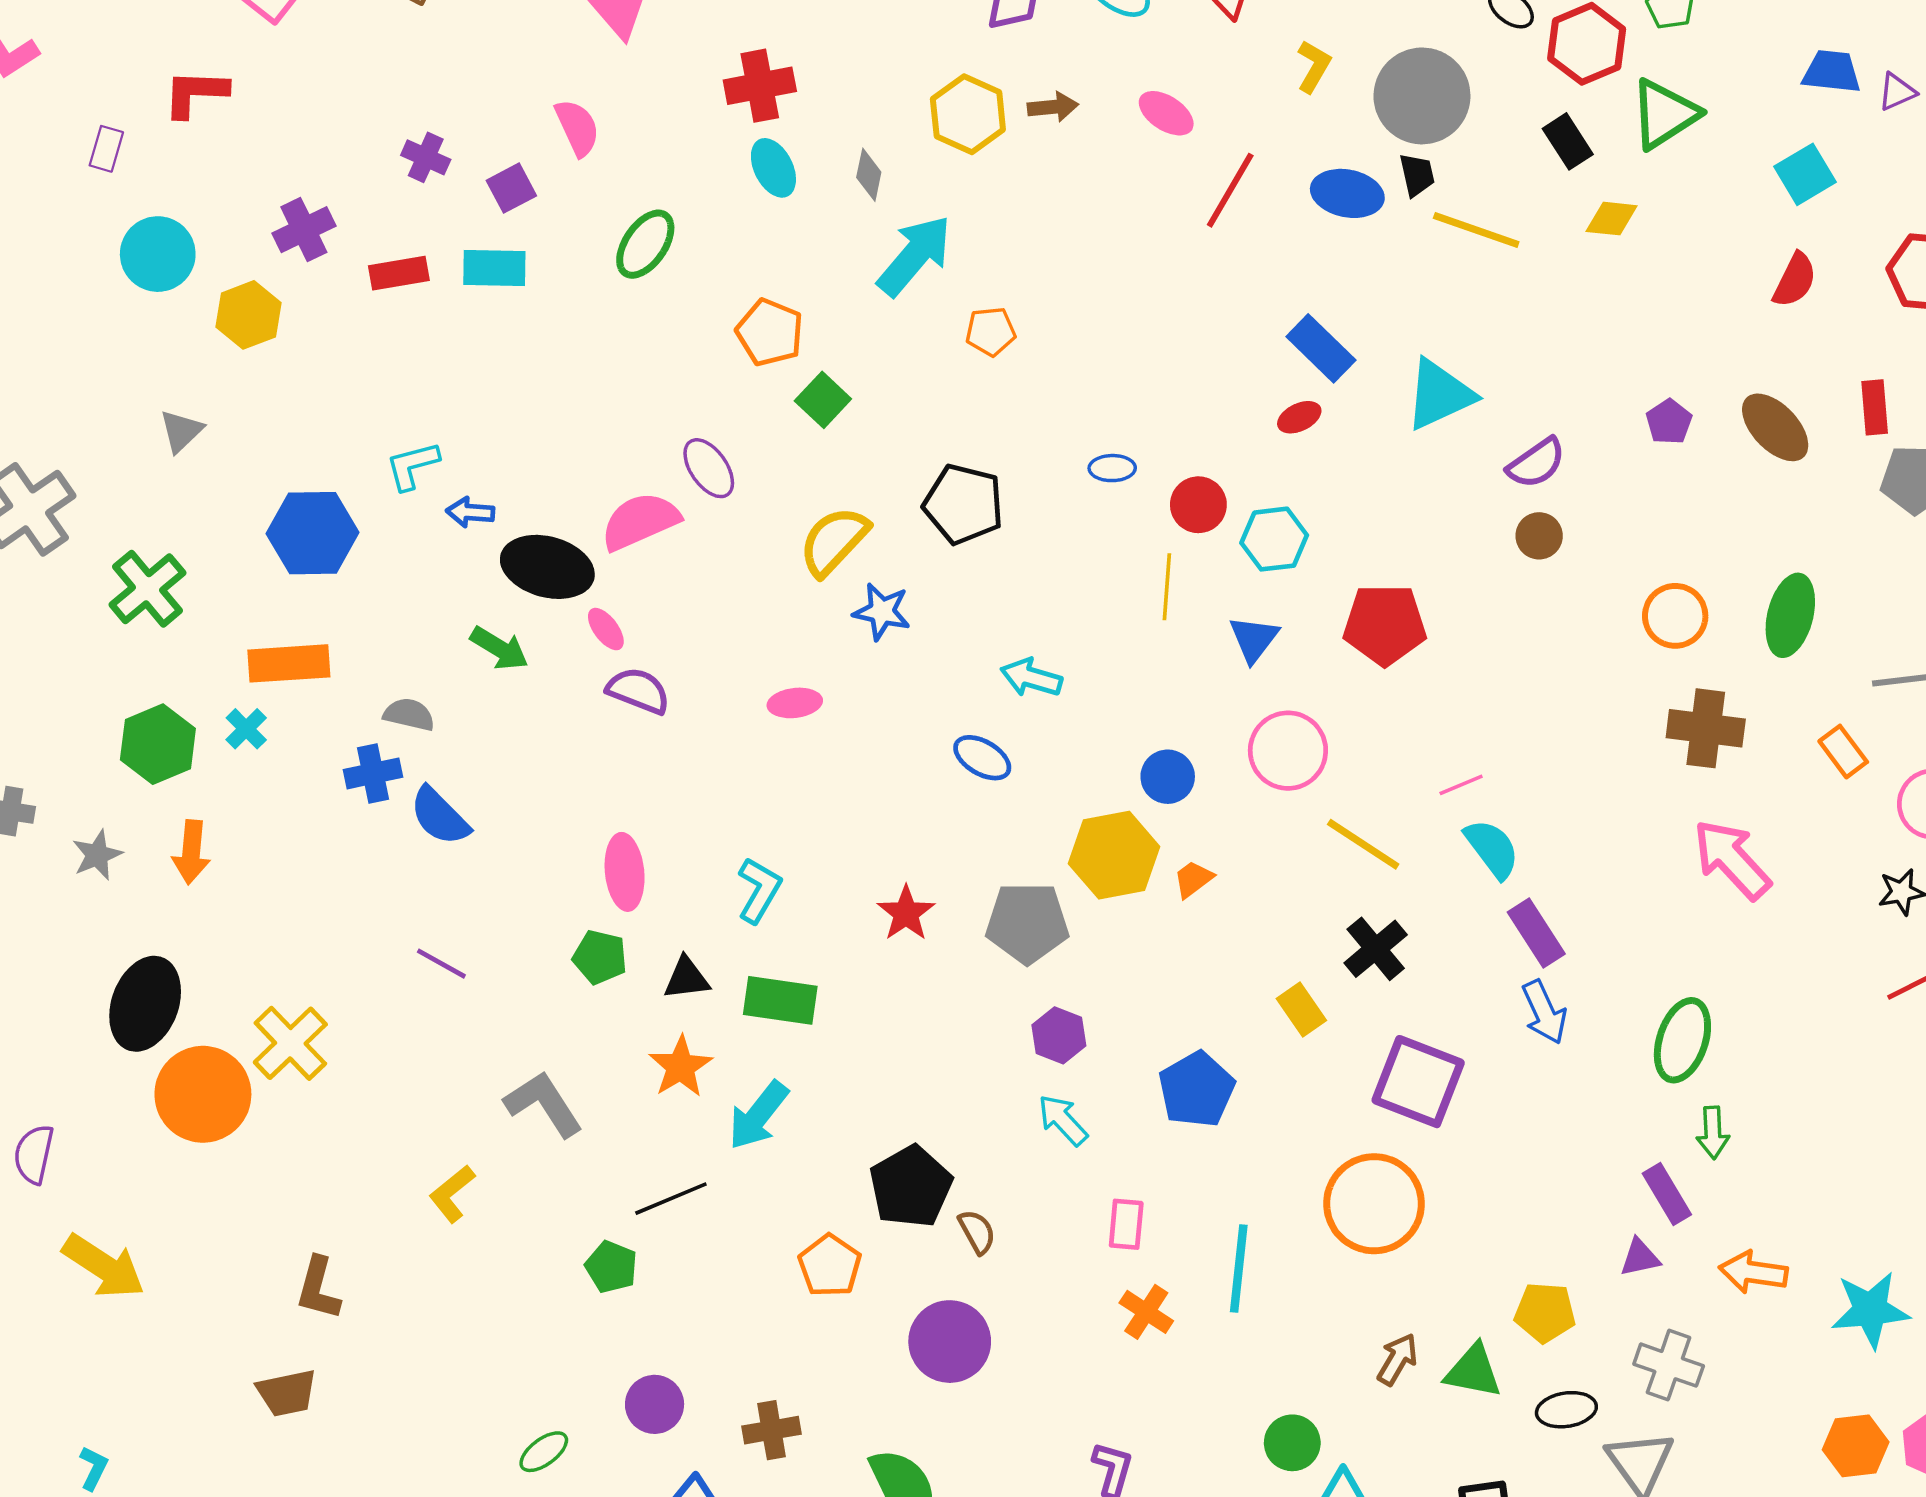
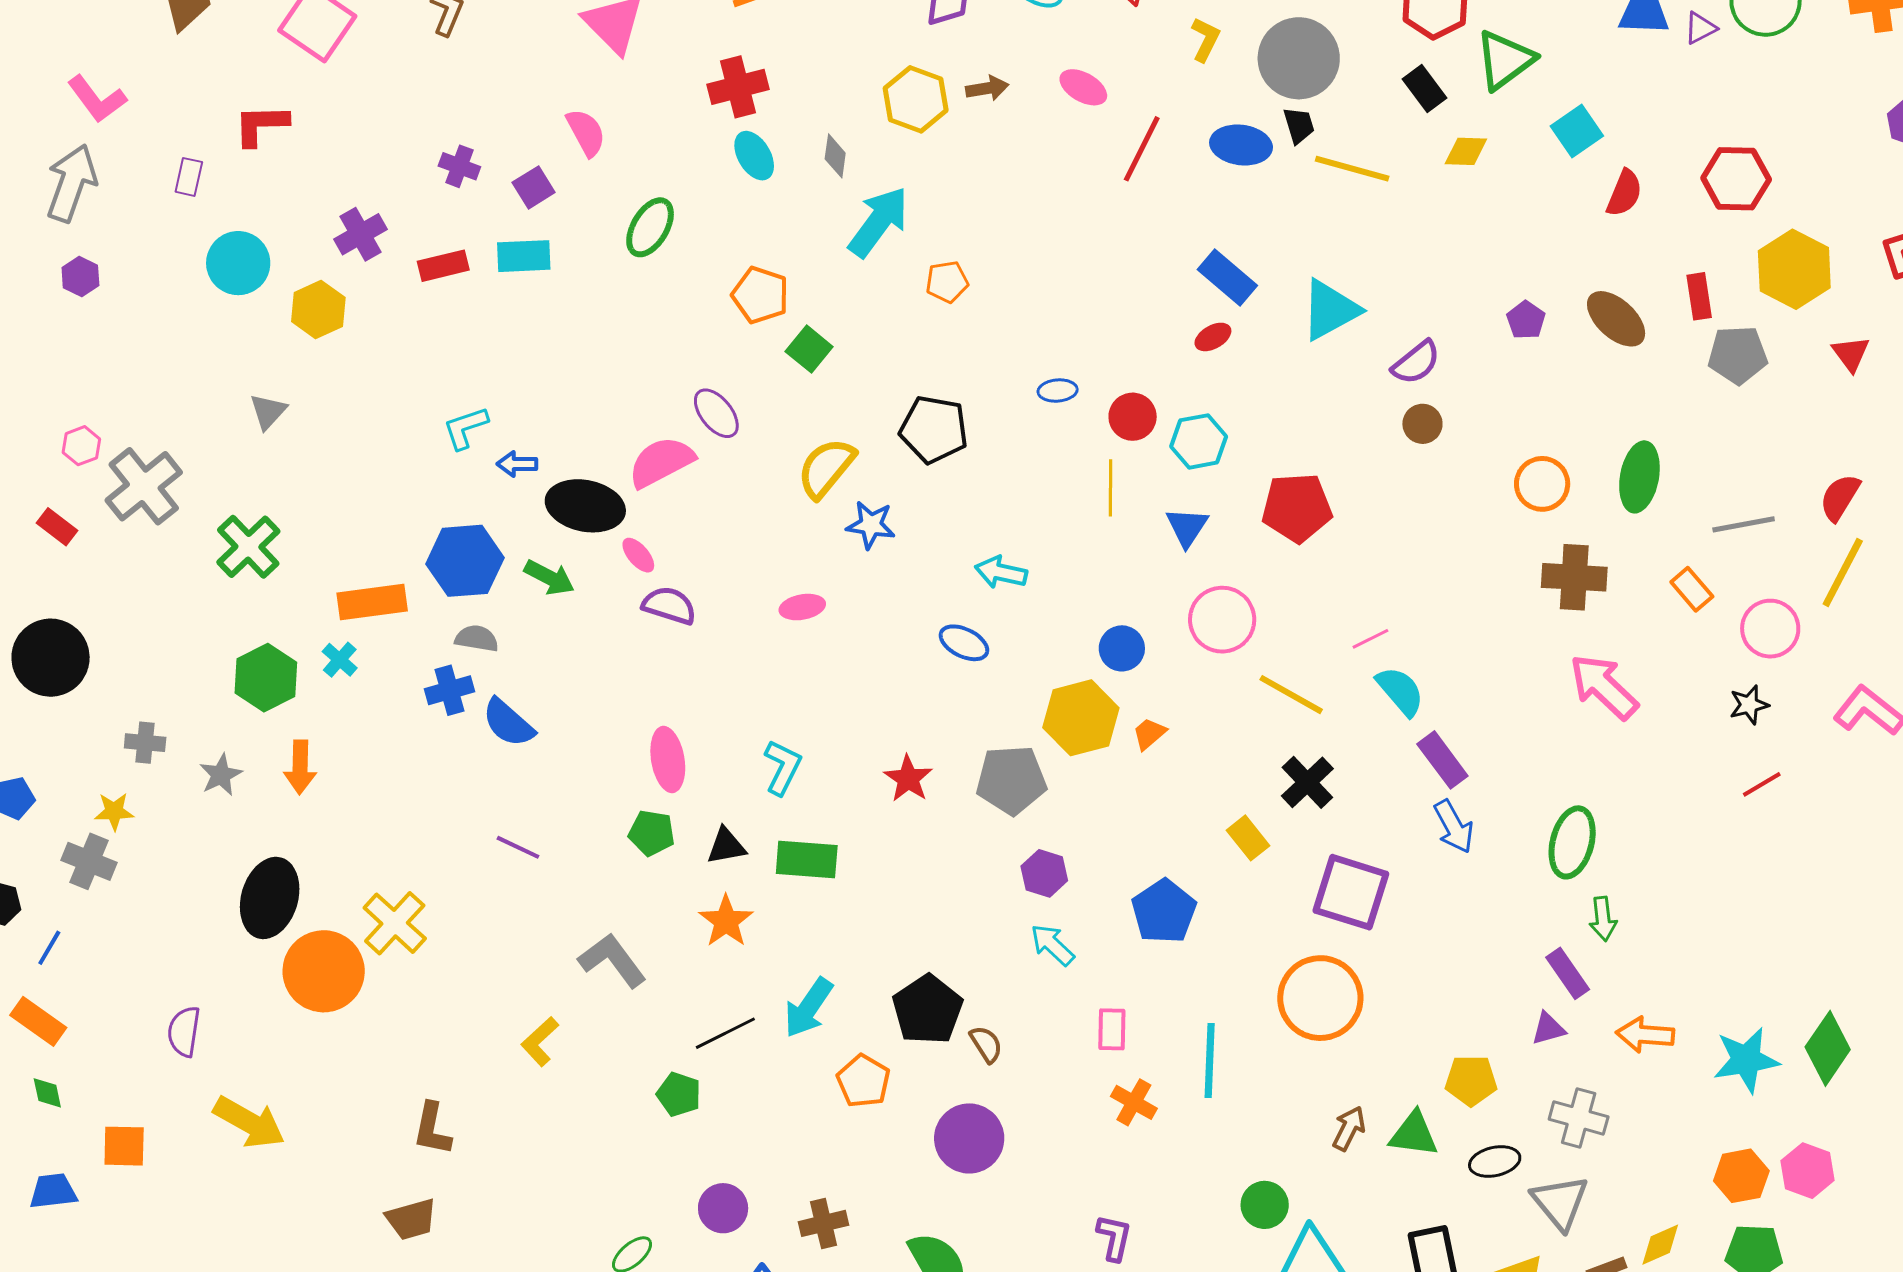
cyan square: (1805, 174) -> (1577, 131), moved
blue hexagon: (313, 533) -> (465, 561), moved
cyan arrow: (758, 1115) -> (809, 1008), moved

